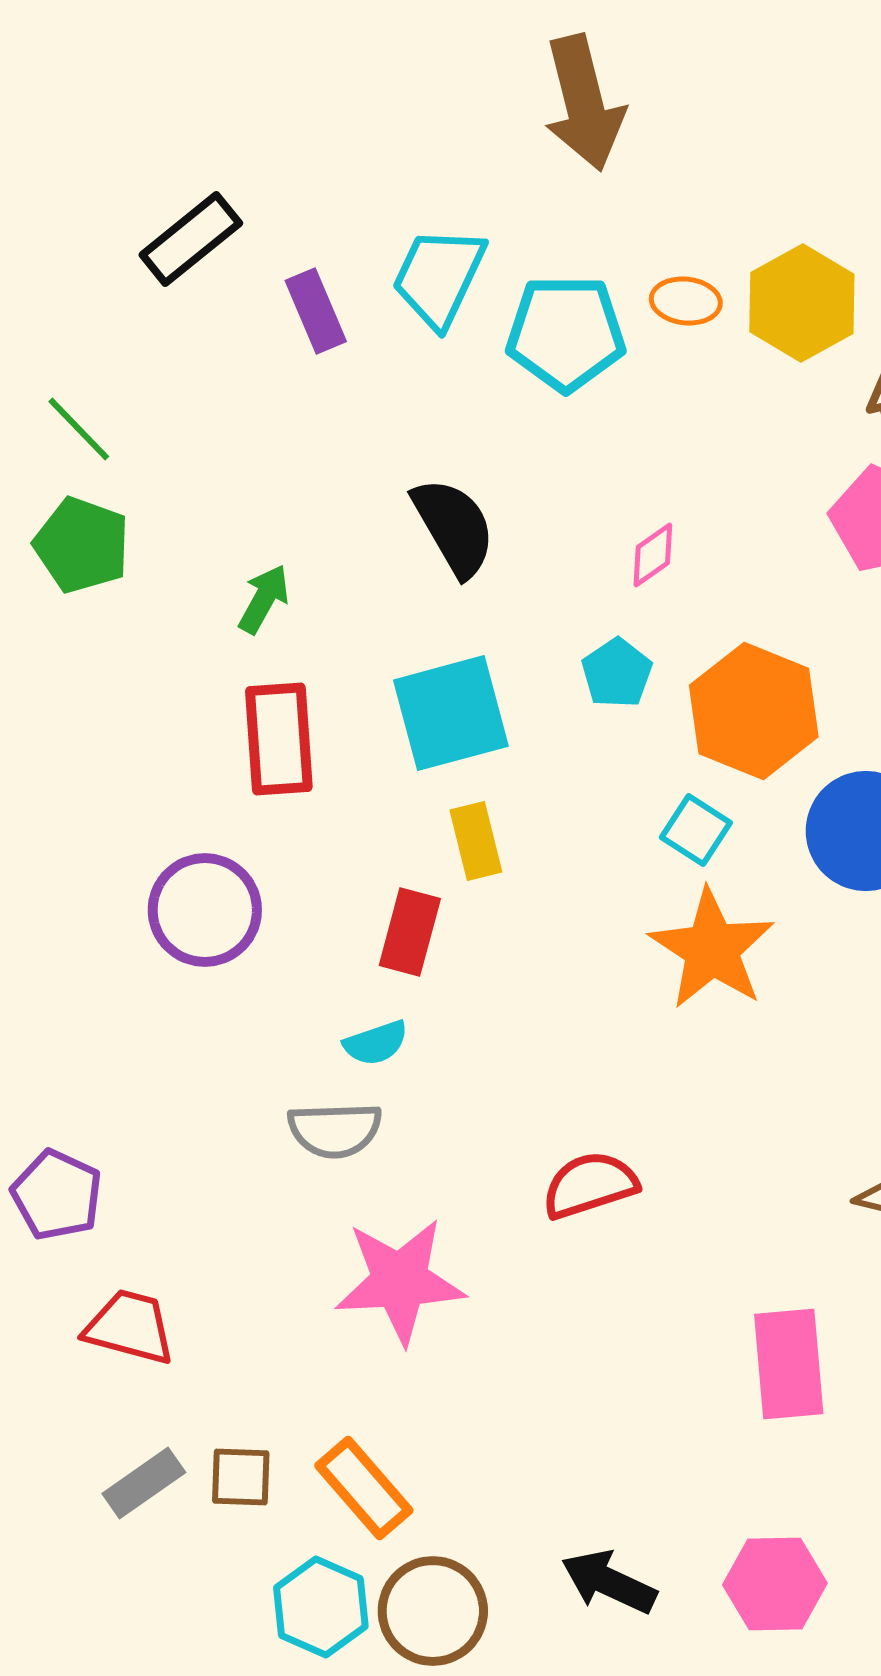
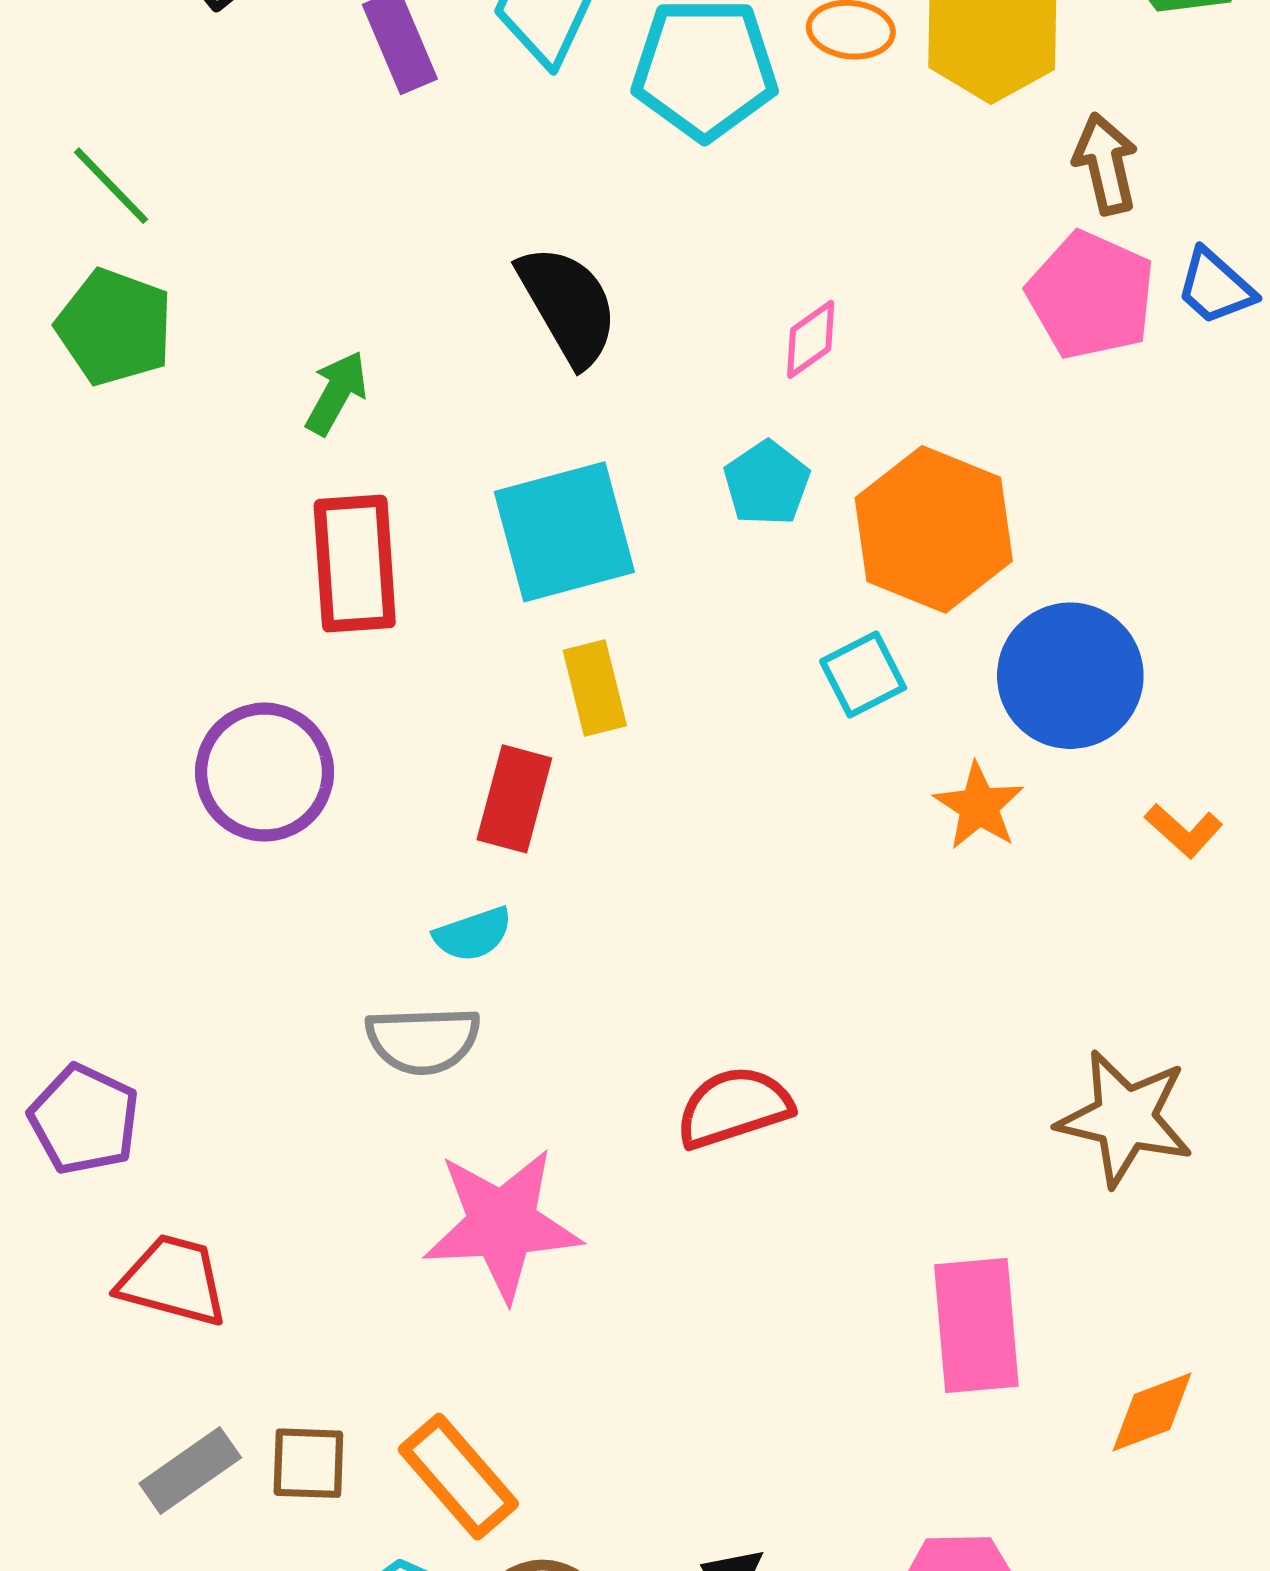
cyan square: (696, 830) -> (863, 675), turned 30
orange star: (712, 949) -> (979, 806), moved, size x0.6

